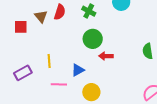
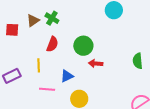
green cross: (89, 11) -> (52, 18), moved
red semicircle: (60, 12) -> (52, 44), moved
brown triangle: (41, 16) -> (33, 20), turned 32

